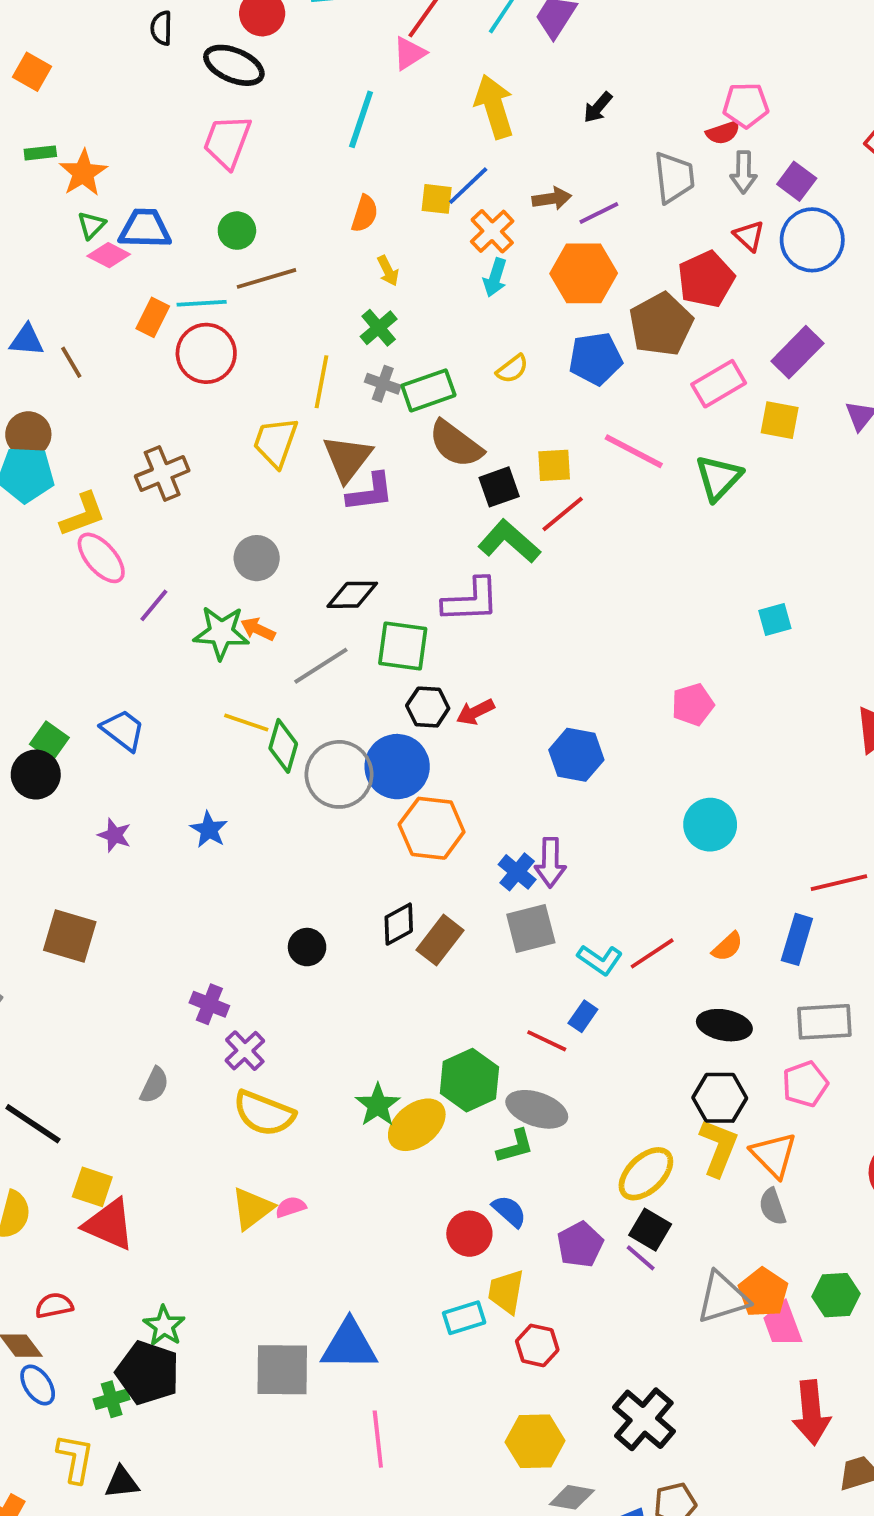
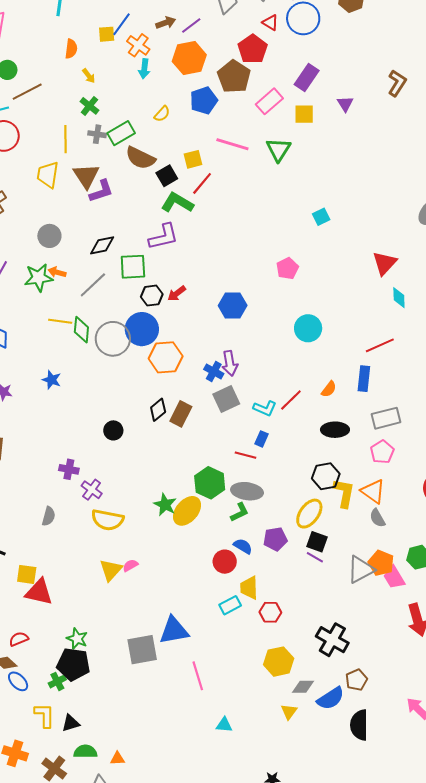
black hexagon: (720, 1098) -> (326, 476), moved
purple pentagon: (580, 1244) -> (275, 539), moved, turned 30

